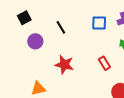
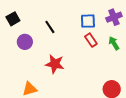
red rectangle: (104, 63) -> (91, 40), moved

